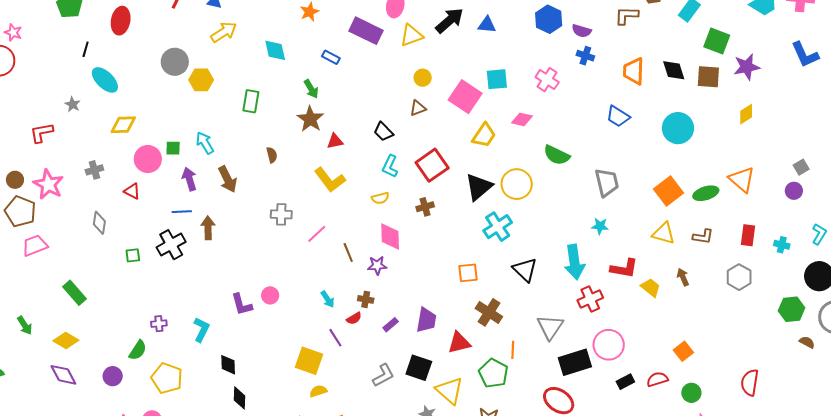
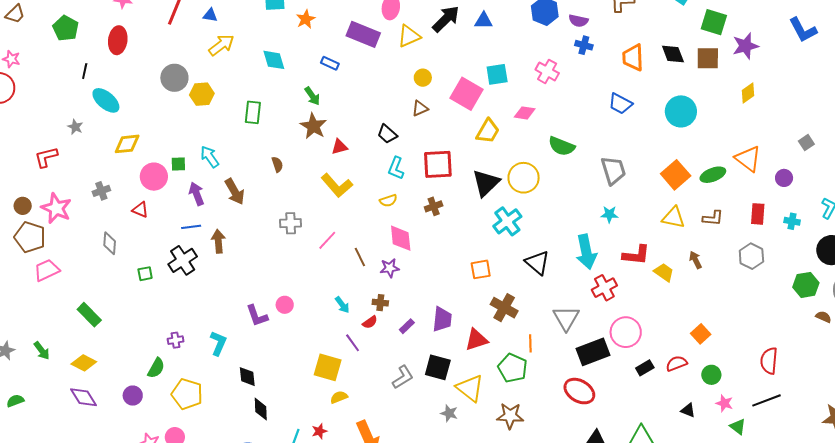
red square: (432, 165) -> (438, 164), turned 36
purple circle: (794, 191) -> (784, 178), moved

